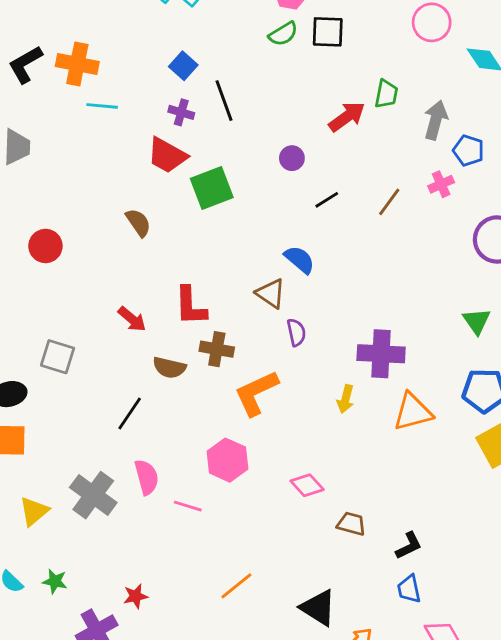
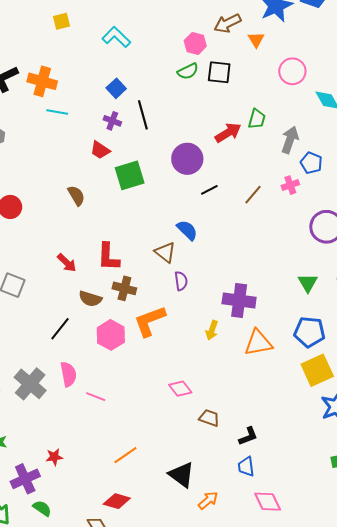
red trapezoid: (167, 155) -> (100, 150), size x0.7
purple circle: (292, 158) -> (187, 159), size x1.8
pink hexagon: (227, 460) -> (111, 335), moved

